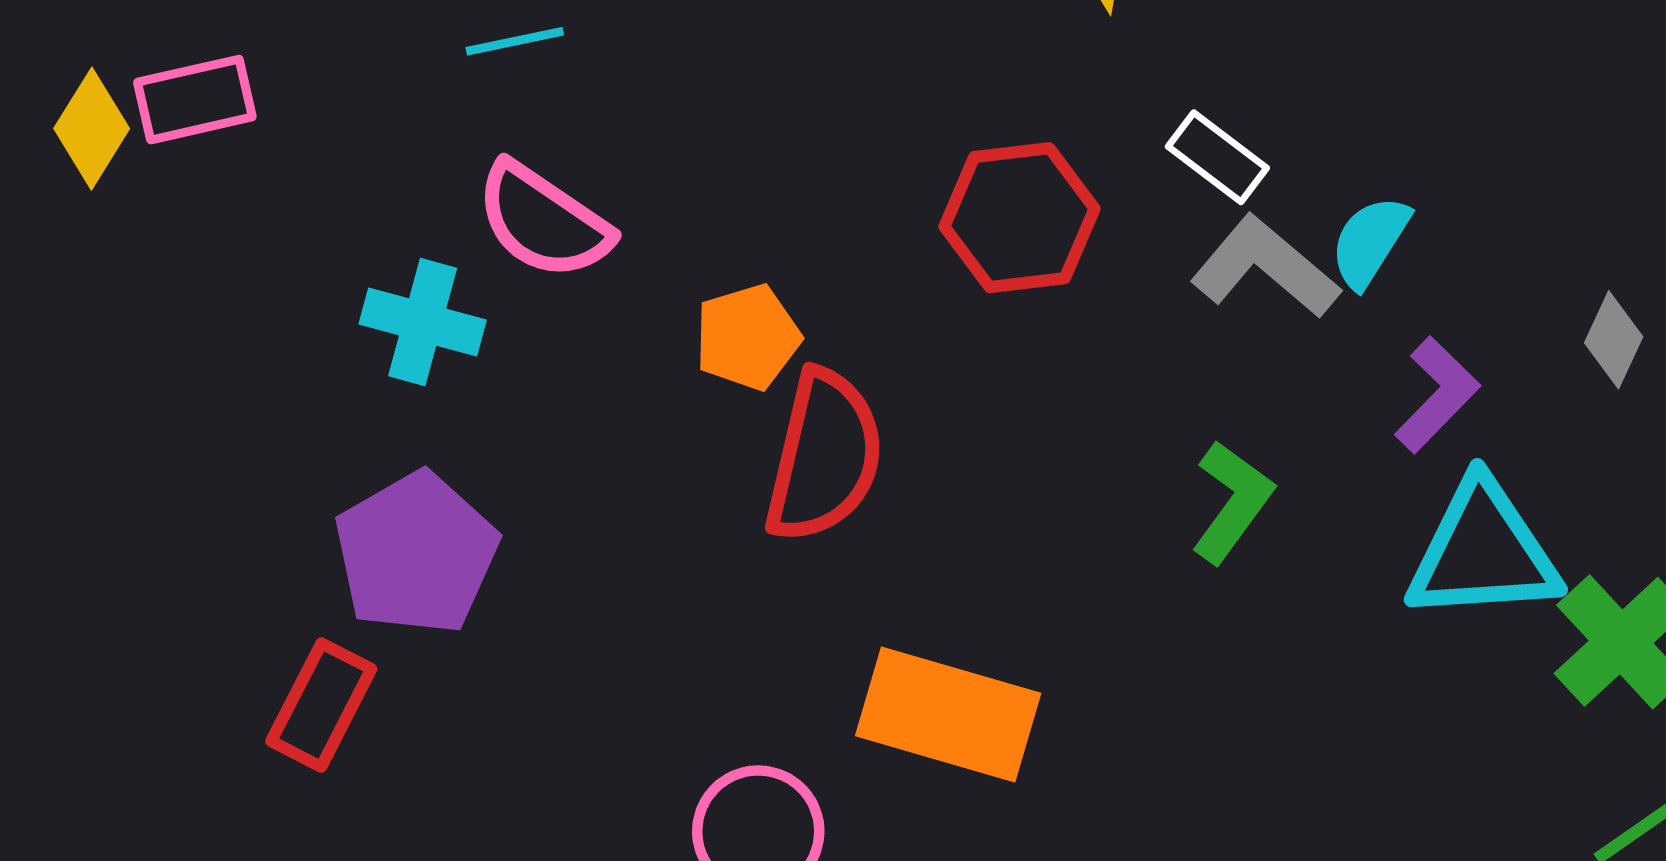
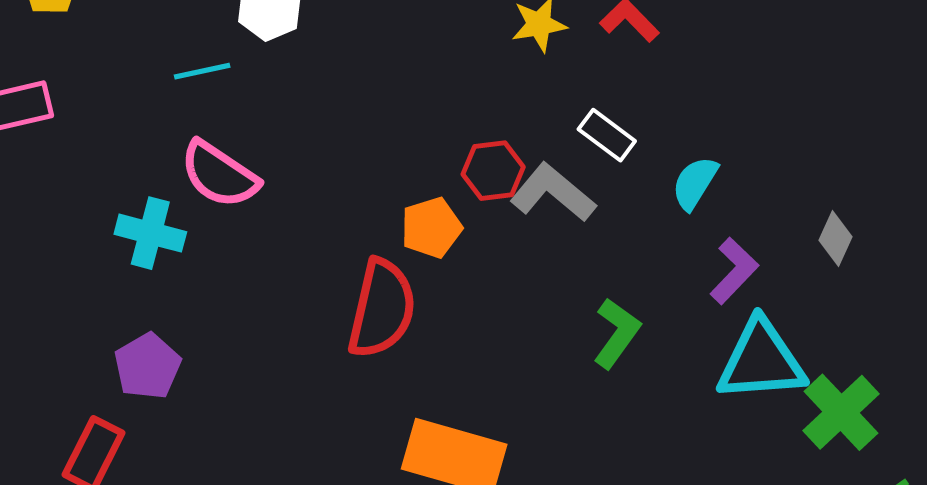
red hexagon: (1019, 218) -> (493, 171), size x0.7
gray L-shape: (1265, 267) -> (553, 193), moved
orange pentagon: (747, 337) -> (431, 228), moved
purple pentagon: (416, 553) -> (147, 366), size x0.7

